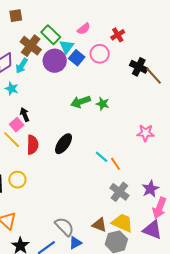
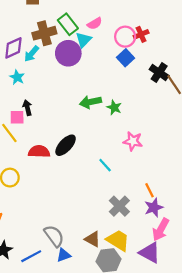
pink semicircle: (84, 29) -> (95, 23), moved
brown cross: (31, 46) -> (44, 33), turned 30
pink circle: (100, 54) -> (125, 37), moved
blue square: (77, 58) -> (126, 58), moved
pink square: (17, 125) -> (17, 117), turned 32
pink star: (146, 133) -> (133, 141), moved
red semicircle: (33, 145) -> (39, 152), moved, turned -96
orange line: (115, 164) -> (149, 190), moved

